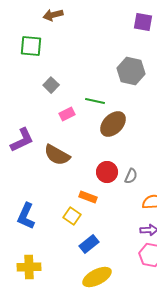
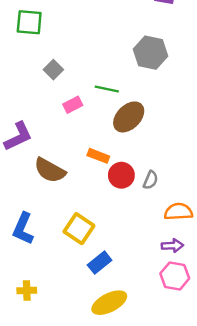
brown semicircle: (57, 155) -> (50, 170), moved
orange rectangle: (88, 197) -> (98, 156), moved
yellow square: (72, 216) -> (79, 229), size x1.4
yellow cross: (29, 267) -> (27, 291), size x0.7

